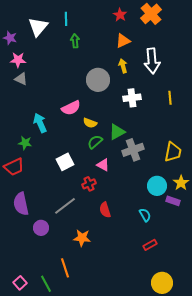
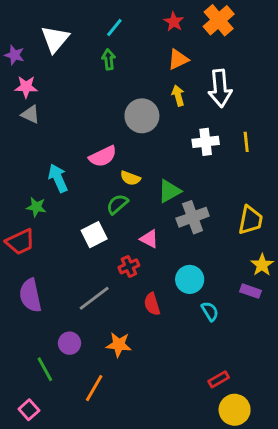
cyan line: (66, 19) -> (114, 28), moved, turned 40
white cross: (132, 98) -> (206, 142), moved
green semicircle: (95, 142) -> (117, 204), moved
cyan circle: (157, 186) -> (190, 279), moved
purple circle: (41, 228) -> (70, 343), moved
red rectangle: (150, 245) -> (219, 379), moved
orange line: (65, 268) -> (94, 388), turned 48
green line: (46, 284) -> (45, 369), moved

